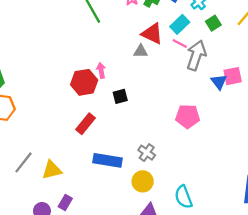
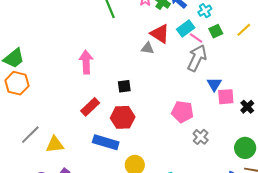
pink line: (180, 43) -> (196, 38), moved
pink arrow: (101, 70) -> (86, 62), moved, size x1.6
pink square: (233, 76) -> (226, 97), moved
red hexagon: (84, 82) -> (123, 117), moved
gray cross: (147, 153) -> (201, 137), moved

